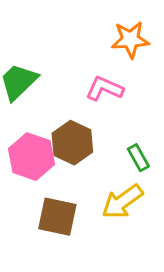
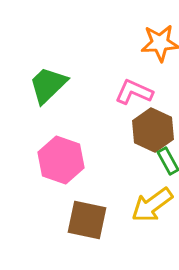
brown hexagon: (72, 143) -> (153, 130), moved

